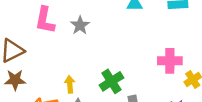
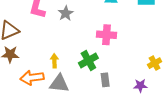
pink cross: (170, 61) -> (106, 35), moved

